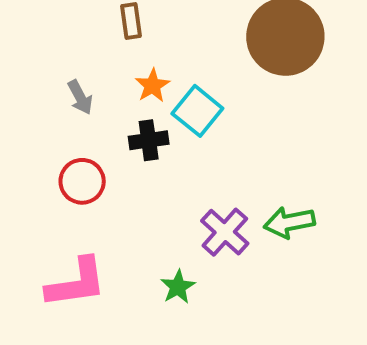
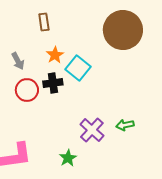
red circle: (82, 181) -> (27, 90), moved
green arrow: (289, 222) -> (125, 125), size x0.7

